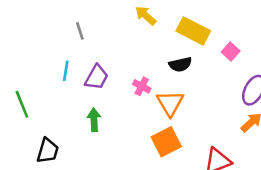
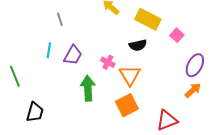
green arrow: (94, 120) -> (88, 88), moved, size x1.4

